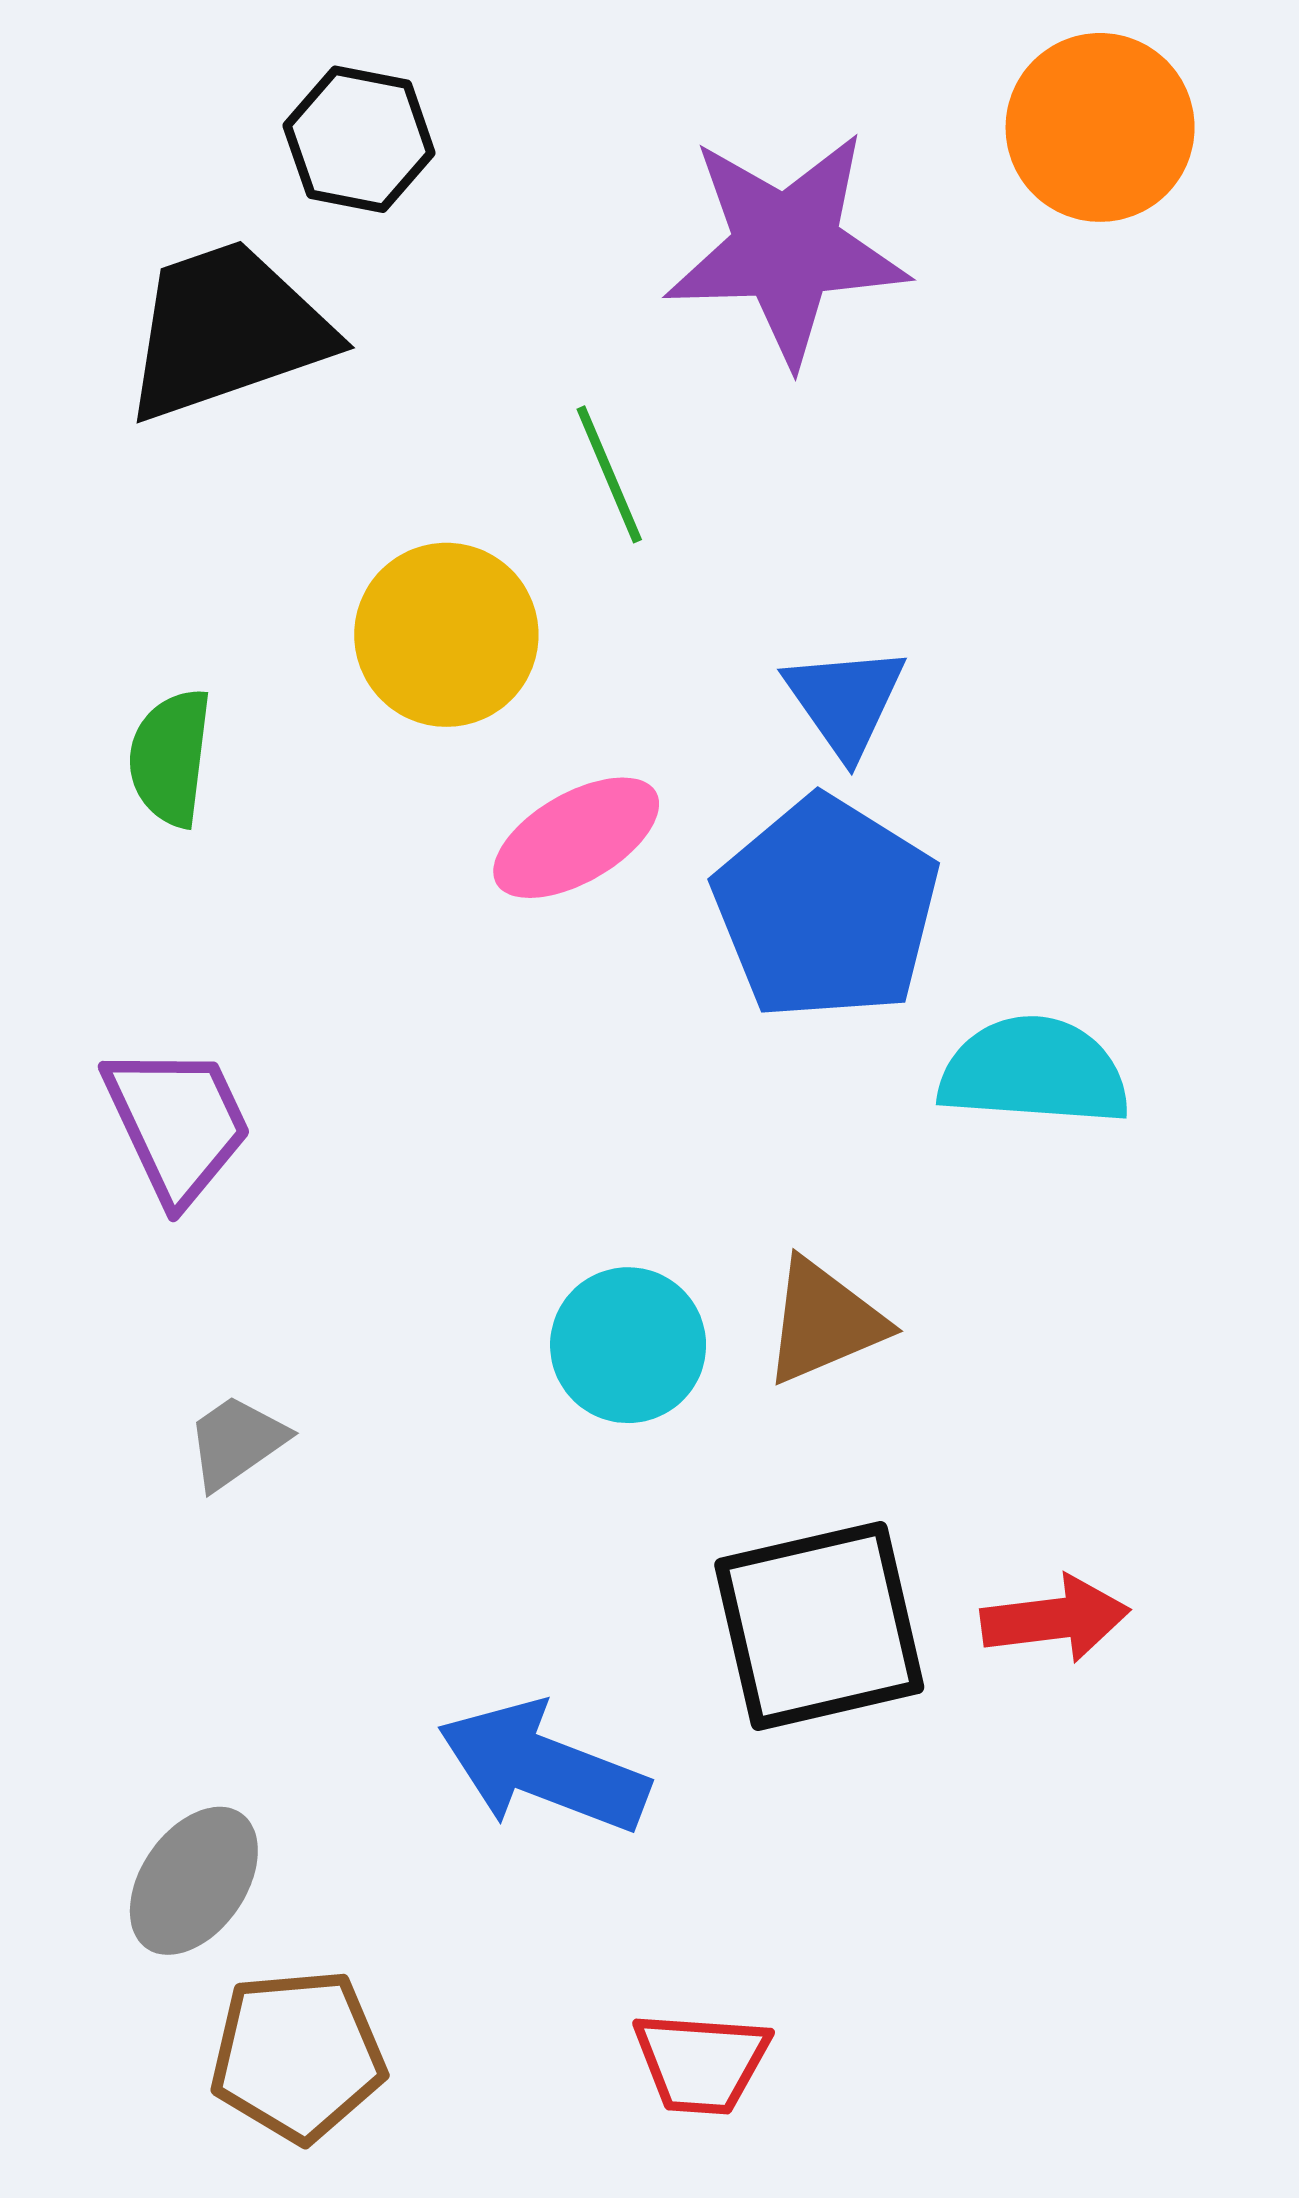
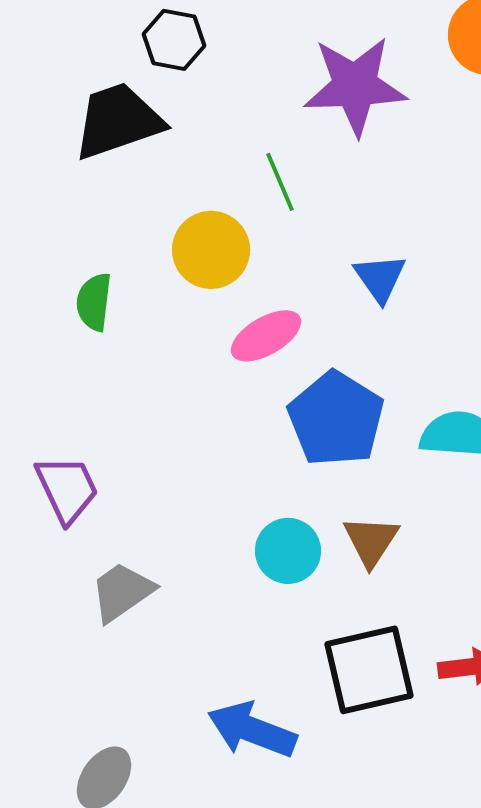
blue pentagon: (826, 909) -> (336, 419), moved
purple trapezoid: (177, 1123) -> (67, 489), moved
brown triangle: (824, 1322) -> (371, 541), turned -34
gray trapezoid: (236, 1442) -> (122, 592), size x1.5

